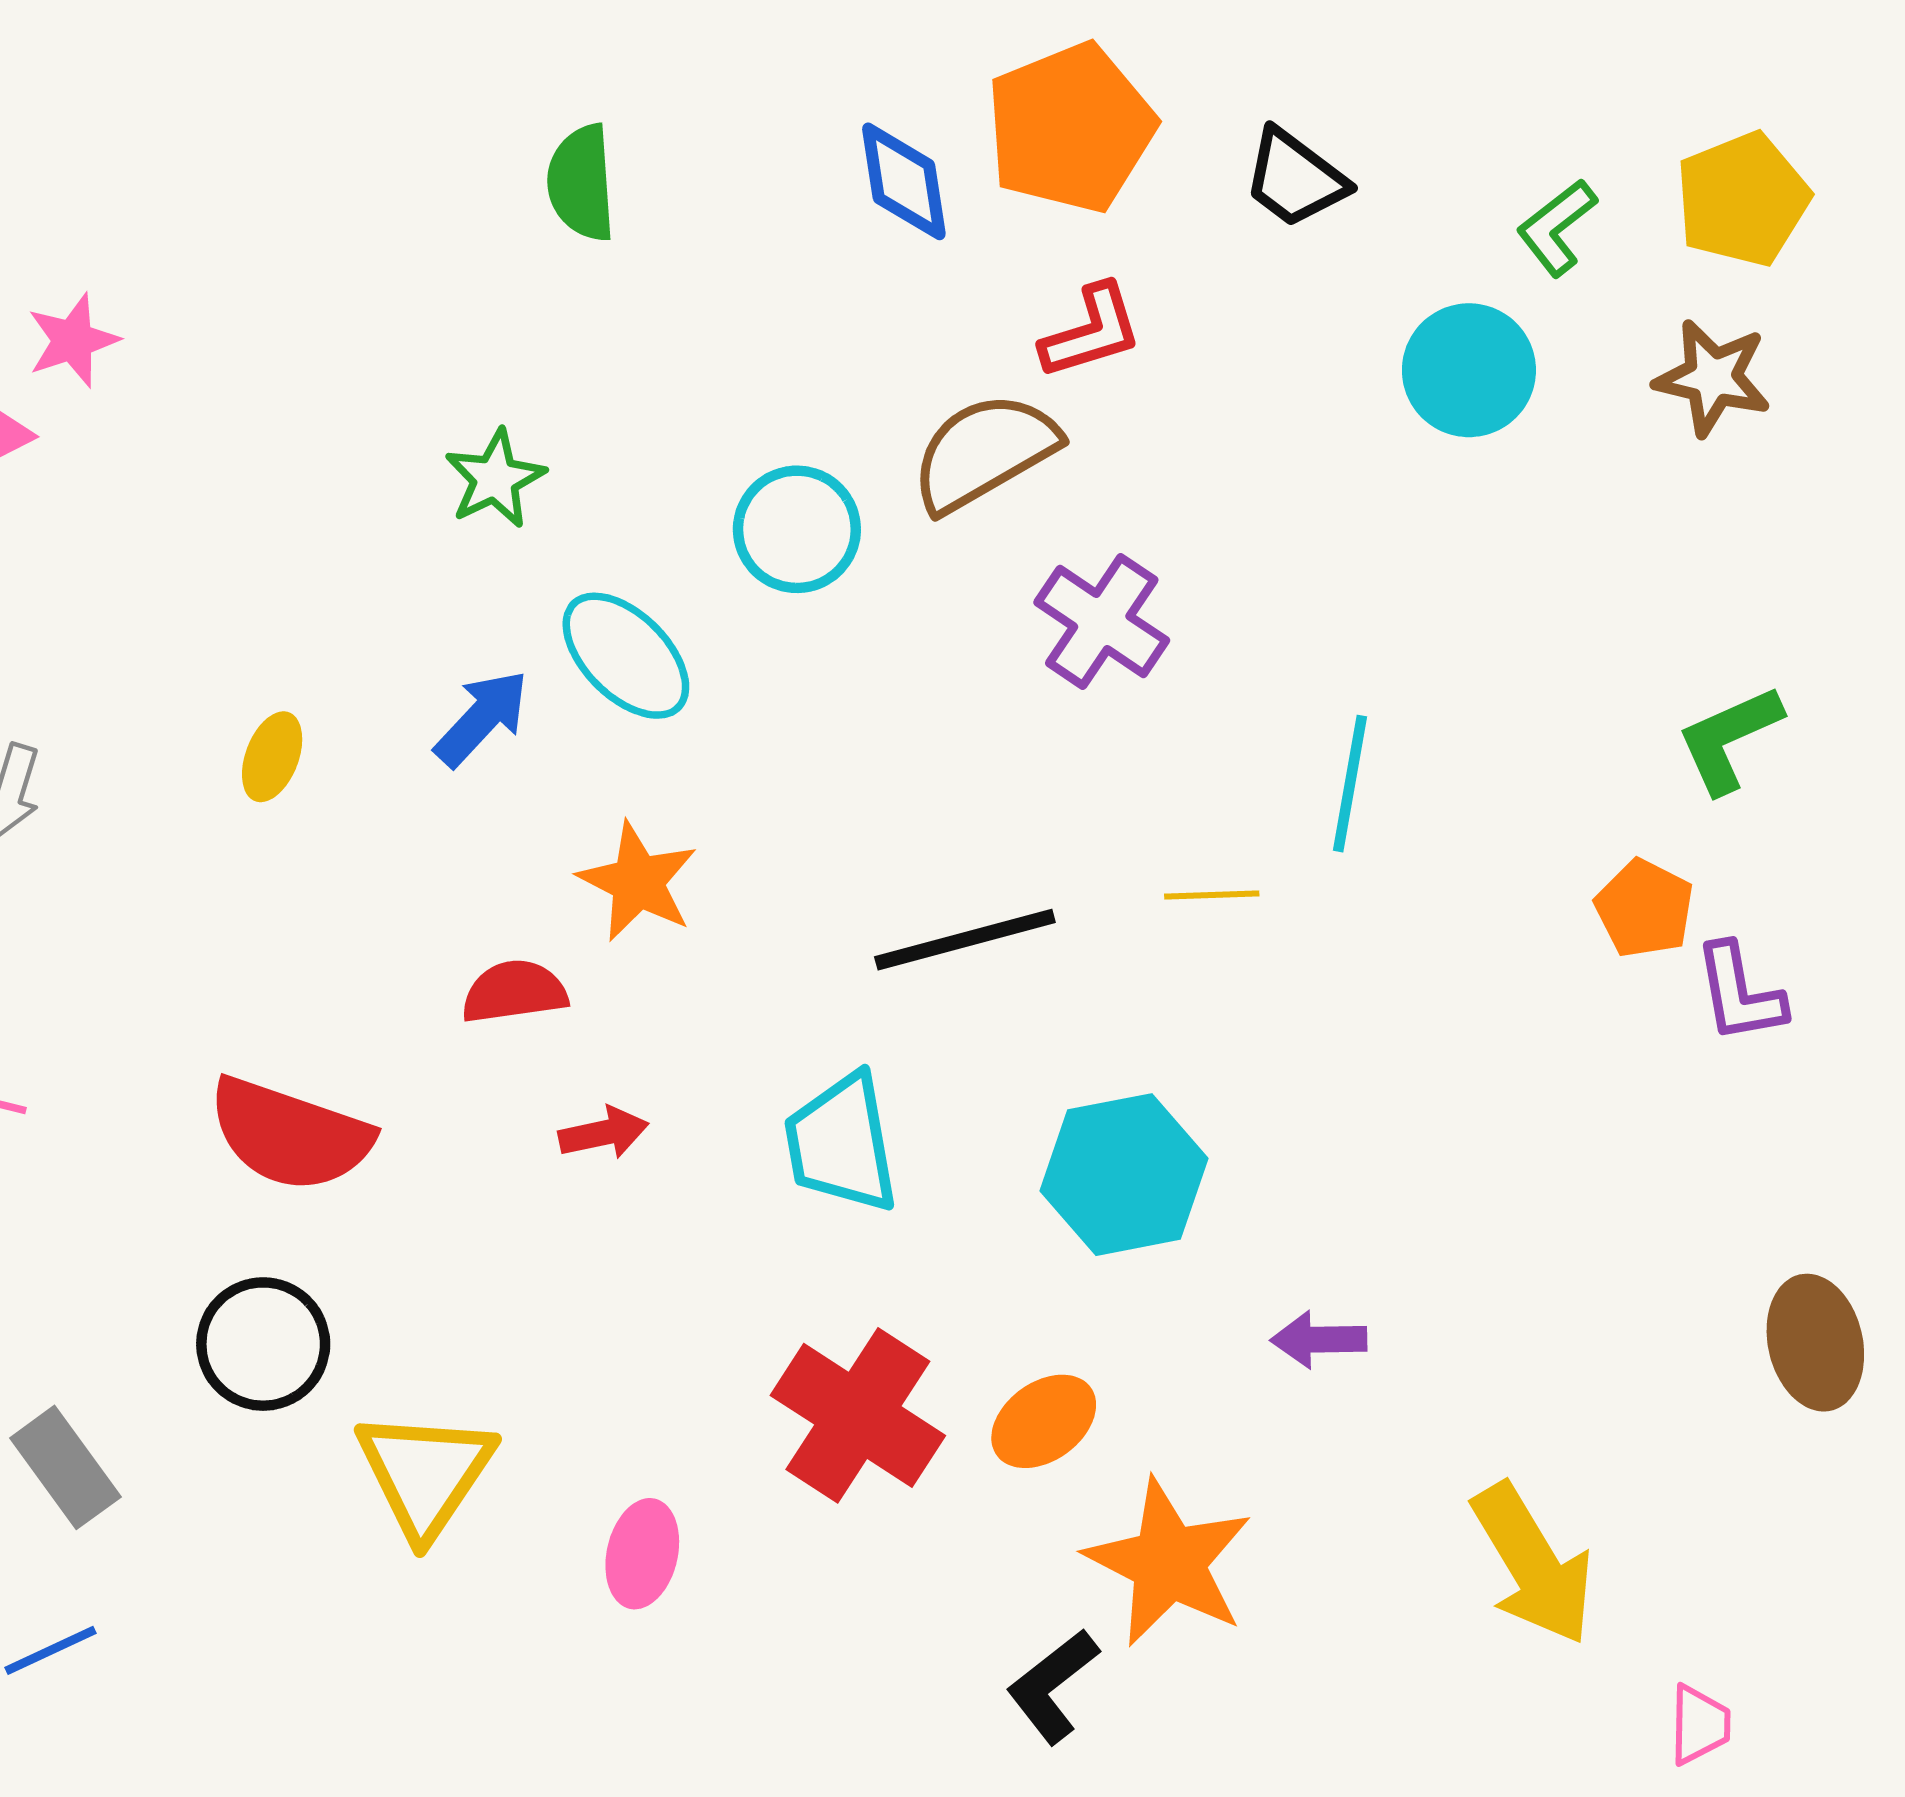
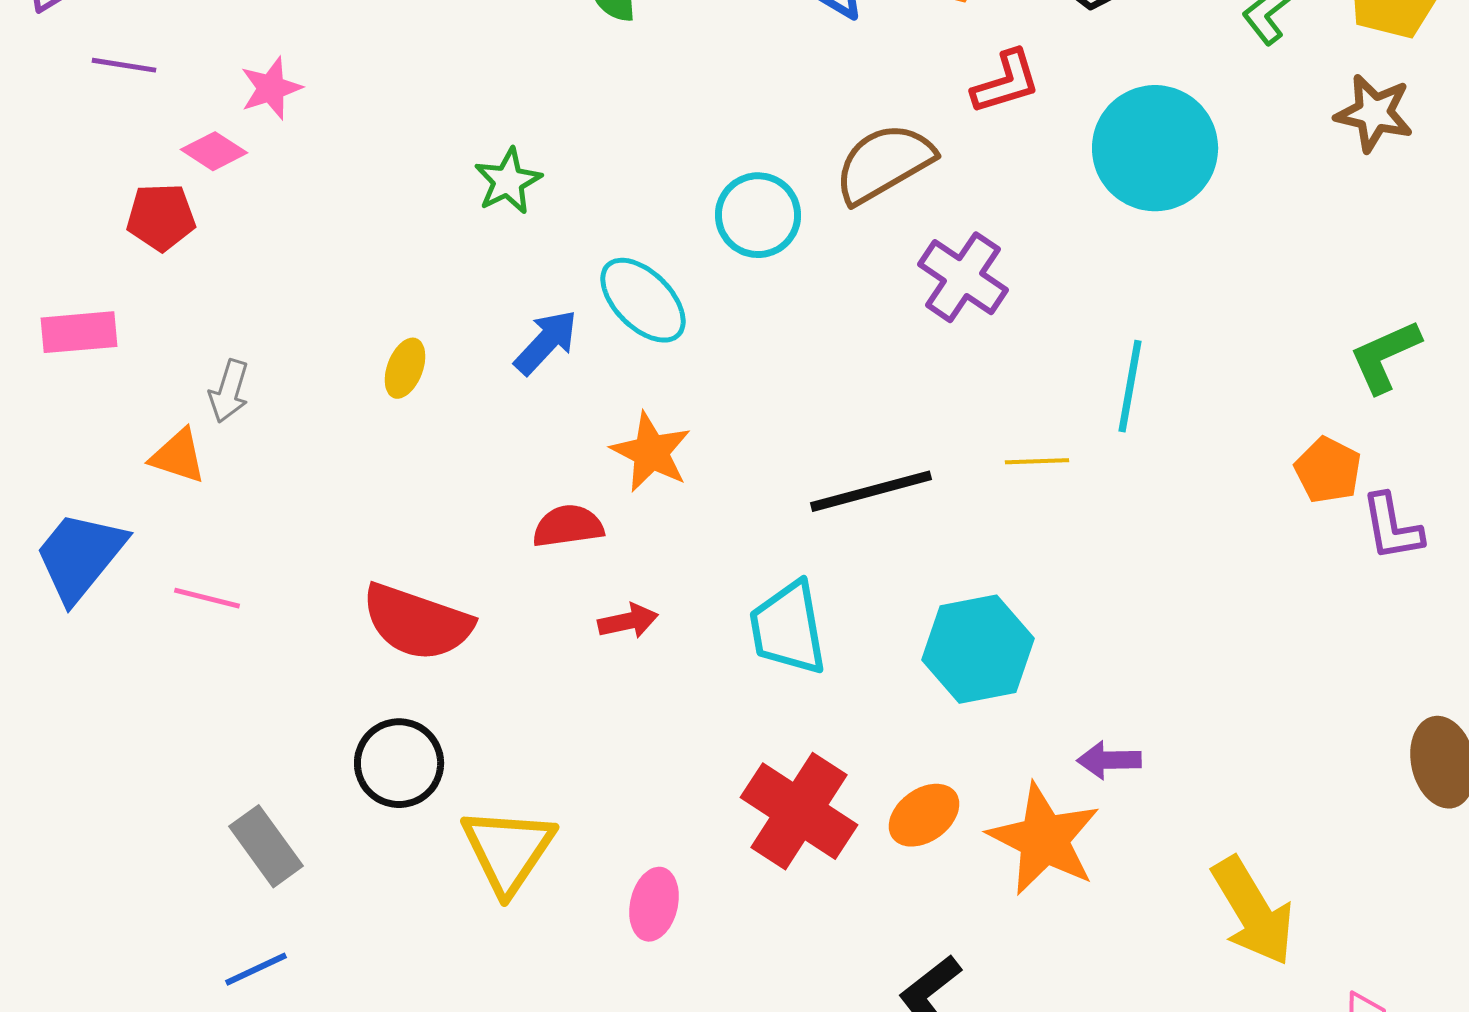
red L-shape: (1091, 332) -> (1006, 82), moved
cyan circle: (1469, 370) -> (1155, 148), moved, size x1.4
green star: (495, 479) -> (508, 181), moved
orange star: (1169, 1563) -> (1044, 839), moved

